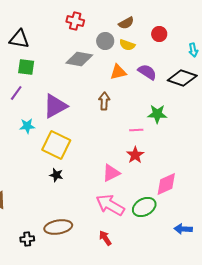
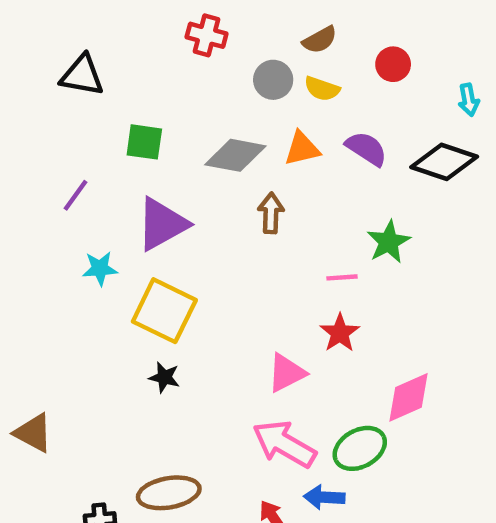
gray diamond: (79, 59) -> (235, 155), moved
green square: (26, 67) -> (144, 142), moved
green star: (157, 114) -> (389, 242), turned -30
blue arrow: (183, 229) -> (324, 497), moved

